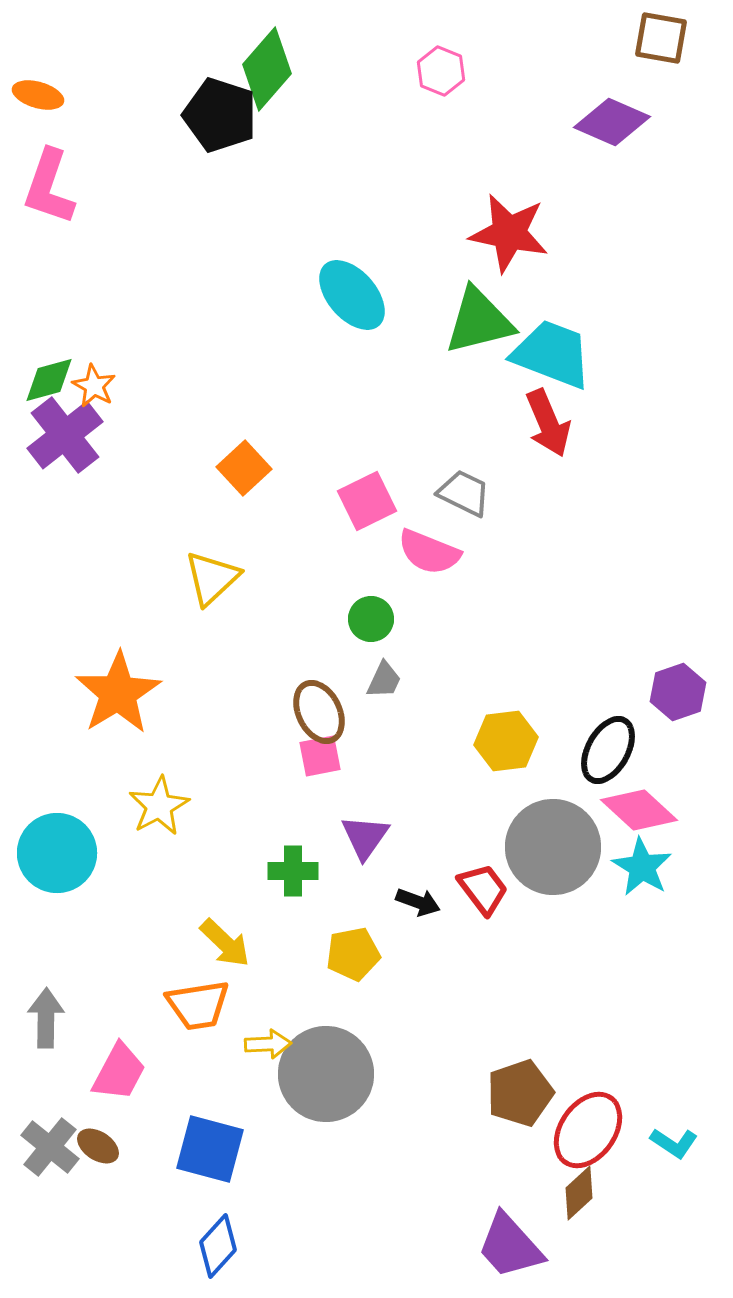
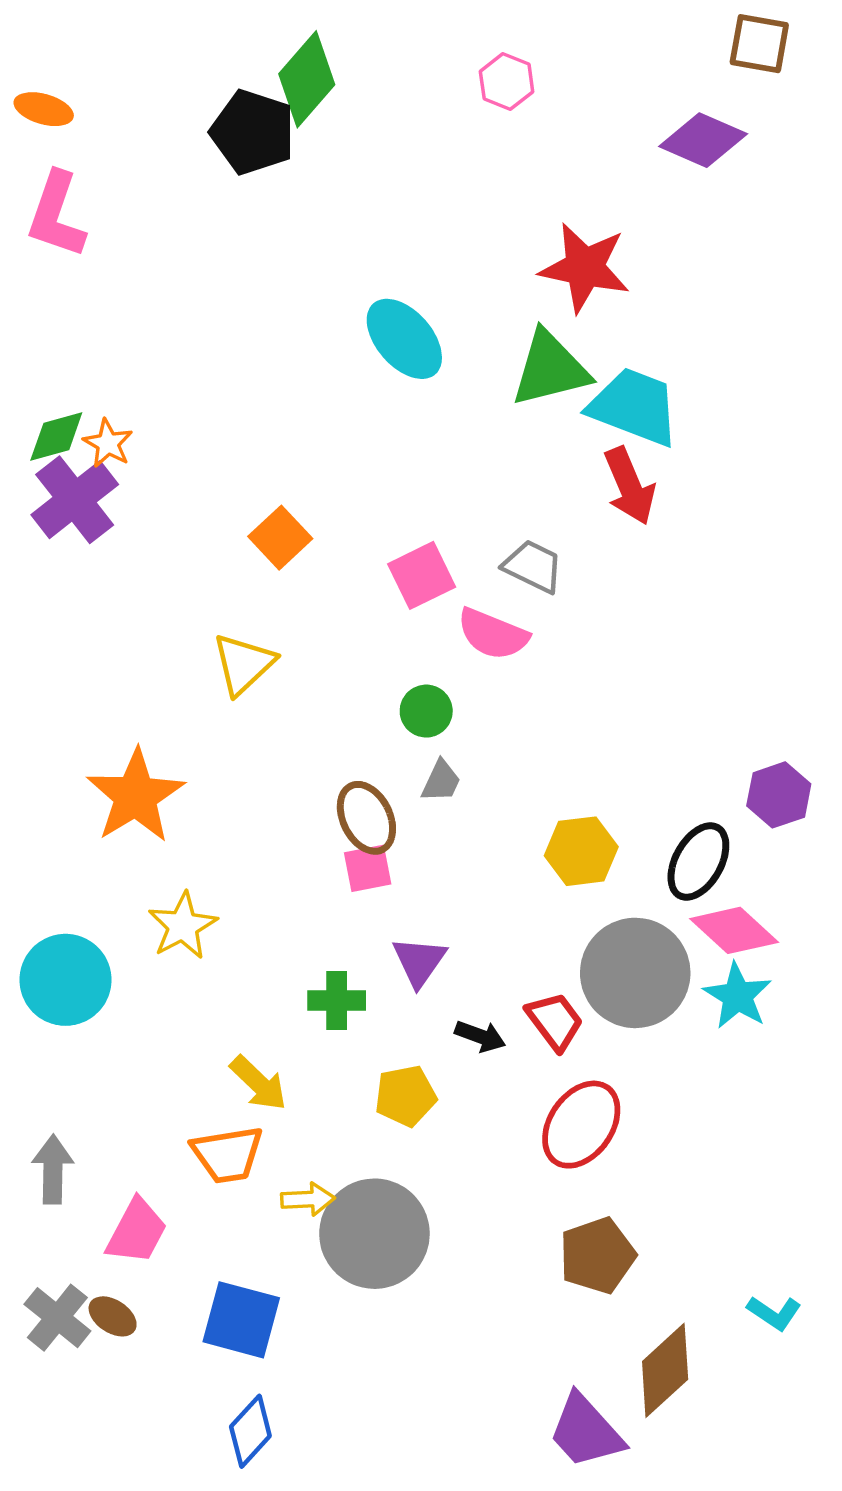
red ellipse: (588, 1130) -> (581, 1125), moved
brown diamond: (579, 1193) -> (665, 1370), size x1.5

